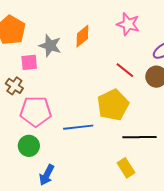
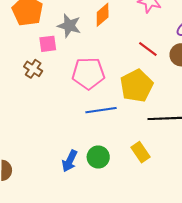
pink pentagon: (36, 111) -> (88, 73), moved
green circle: (29, 146) -> (98, 157), moved
yellow rectangle: (126, 168) -> (141, 152), moved

